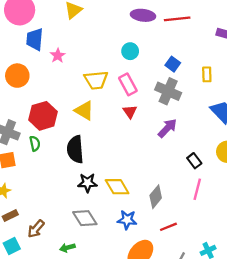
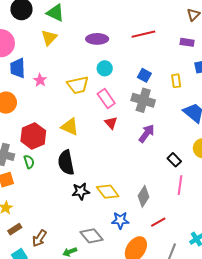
purple ellipse: (143, 15) -> (97, 39), moved
yellow trapezoid: (96, 80) -> (78, 85), moved
gray diamond: (85, 218) -> (92, 236), moved

